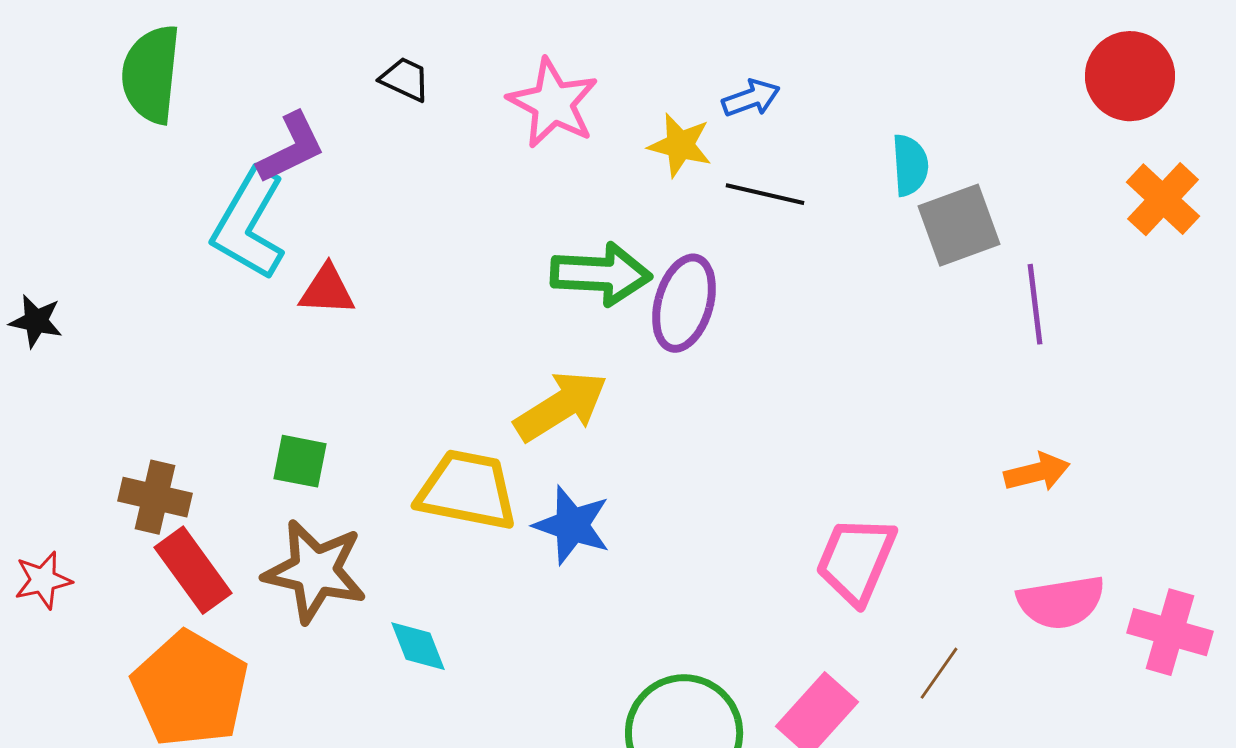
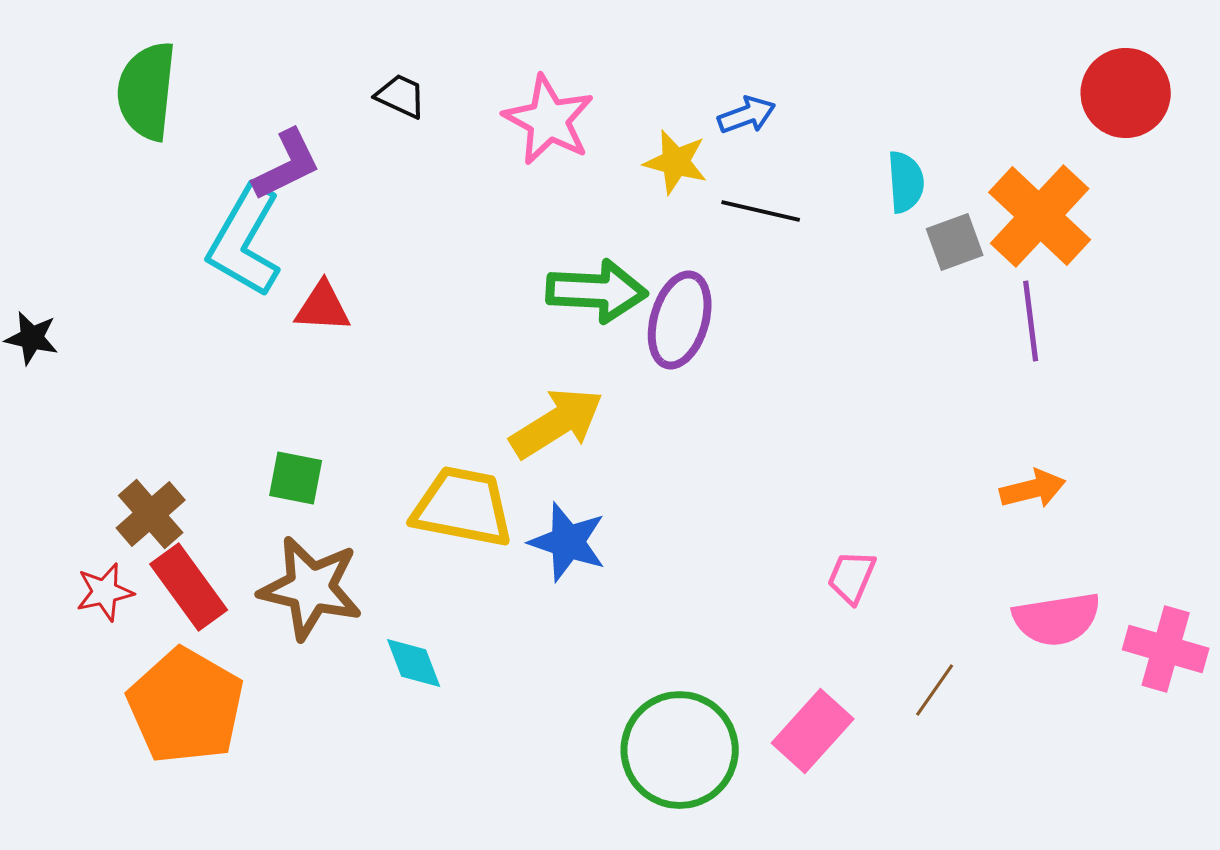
orange cross: (1163, 199) -> (1040, 216), moved, size x1.4
gray square: (959, 225) -> (955, 242), size x0.7
brown cross: (155, 497) -> (151, 514), turned 36
pink trapezoid: (856, 560) -> (852, 577), size x0.6
red star: (43, 580) -> (105, 592), moved

